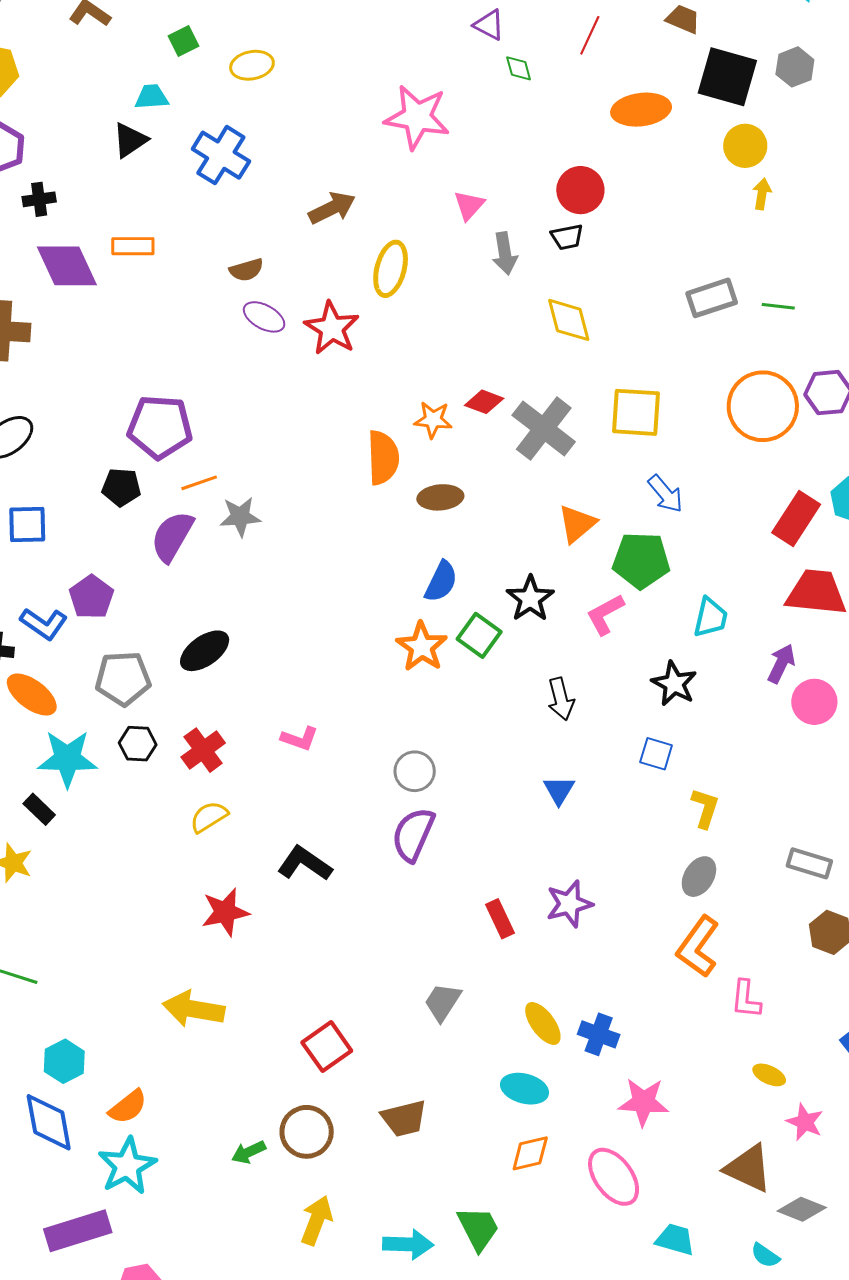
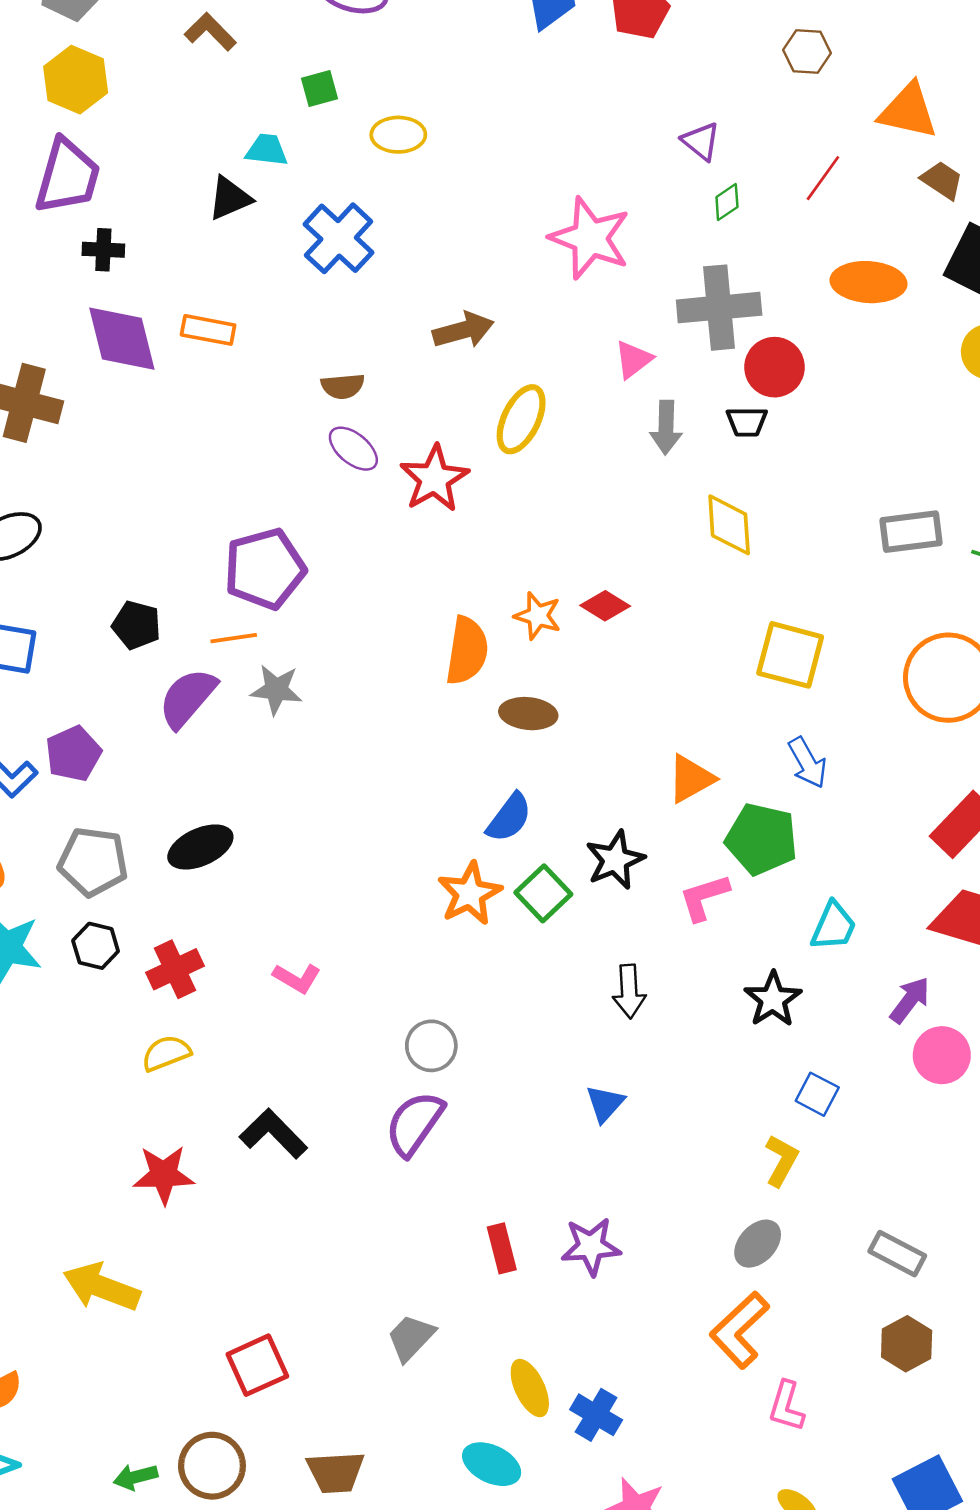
green diamond: (519, 68) -> (727, 202), turned 60
purple pentagon: (160, 427) -> (265, 569), moved, turned -30
gray cross: (544, 429) -> (719, 308), moved, turned 36
blue square: (656, 754) -> (817, 1094), moved

